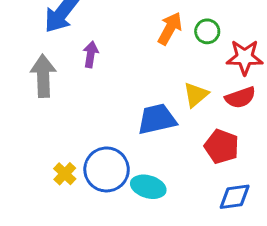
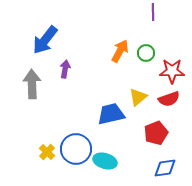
red pentagon: (222, 146) -> (156, 133), turned 30

